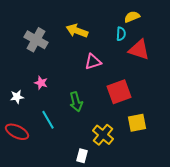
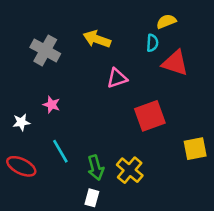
green arrow: (76, 102) -> (96, 168), moved
yellow square: (137, 123) -> (195, 149), moved
white rectangle: (82, 156) -> (92, 198), moved

